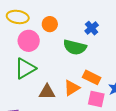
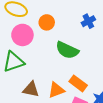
blue cross: (92, 28) -> (88, 21), moved

